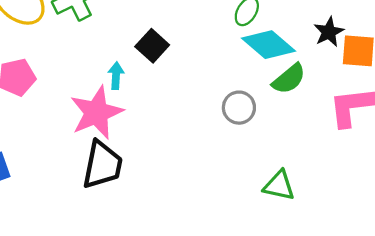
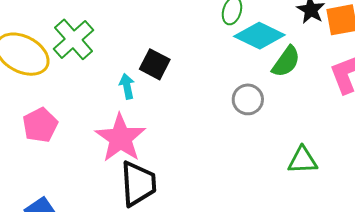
cyan arrow: (116, 76) -> (127, 86), moved

